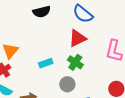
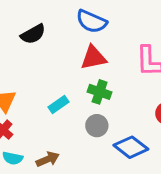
red triangle: (78, 38) -> (93, 58), turned 30

